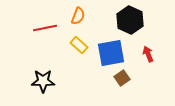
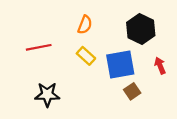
red line: (45, 28) -> (39, 47), moved

